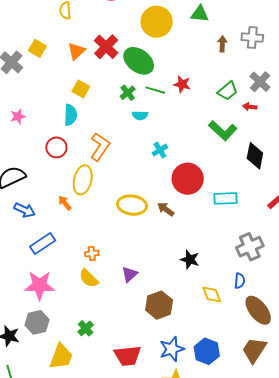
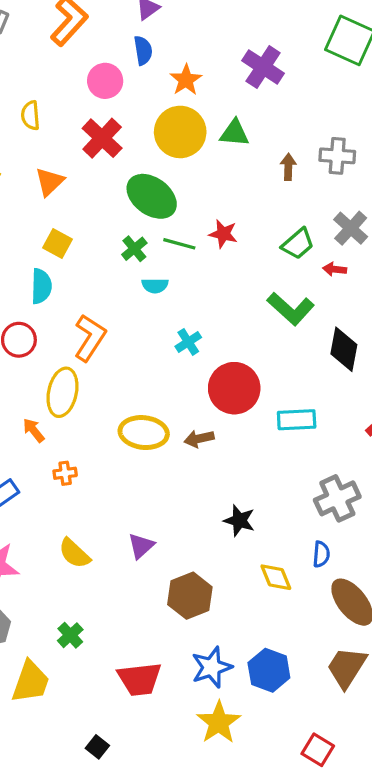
green triangle: (200, 14) -> (234, 133), moved
red cross: (106, 47) -> (102, 138), moved
brown arrow: (166, 209) -> (199, 439), turned -48
orange cross: (92, 254) -> (65, 473), moved

